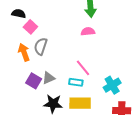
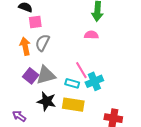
pink square: (30, 27) -> (35, 22), turned 32
gray triangle: (49, 78) -> (46, 75), size x1.5
cyan cross: (112, 85) -> (94, 81), moved

